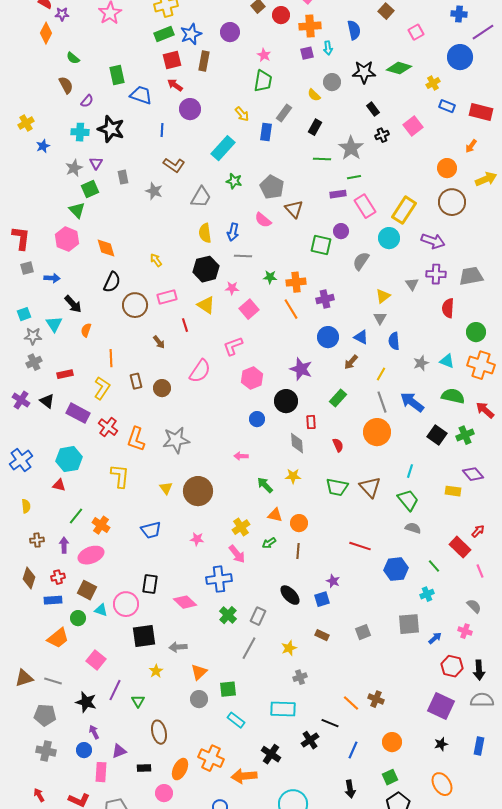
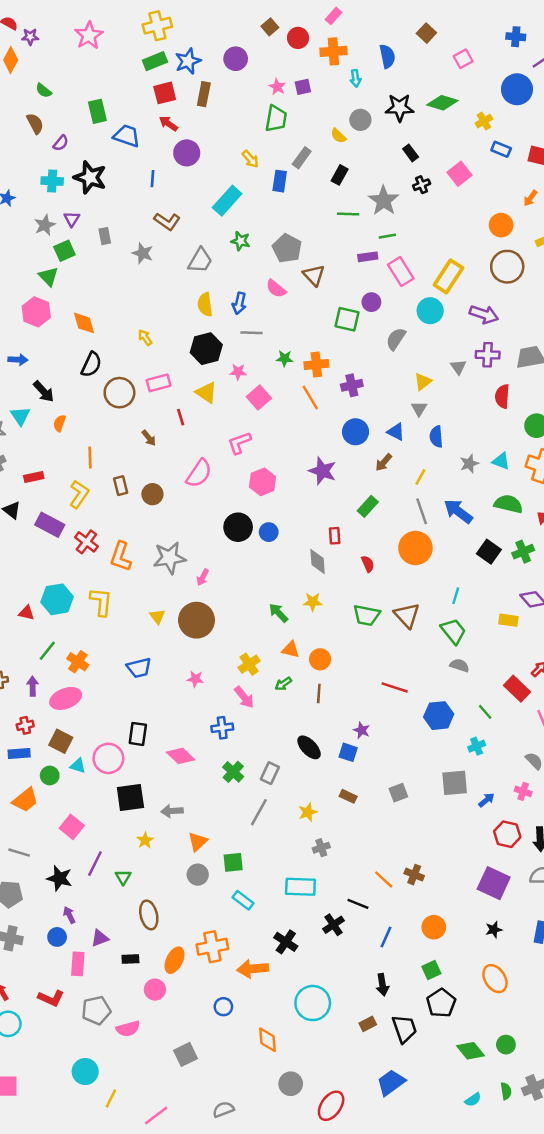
purple square: (307, 53) -> (303, 87), moved
black circle: (286, 401) -> (238, 527), moved
pink arrow: (241, 456) -> (203, 577), moved, turned -64
cyan hexagon: (69, 459) -> (57, 599), moved
blue cross: (219, 579) -> (222, 728), size x0.7
blue square: (322, 599) -> (348, 752), turned 35
orange cross: (211, 758) -> (212, 947), turned -35

